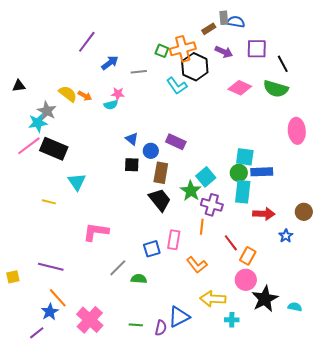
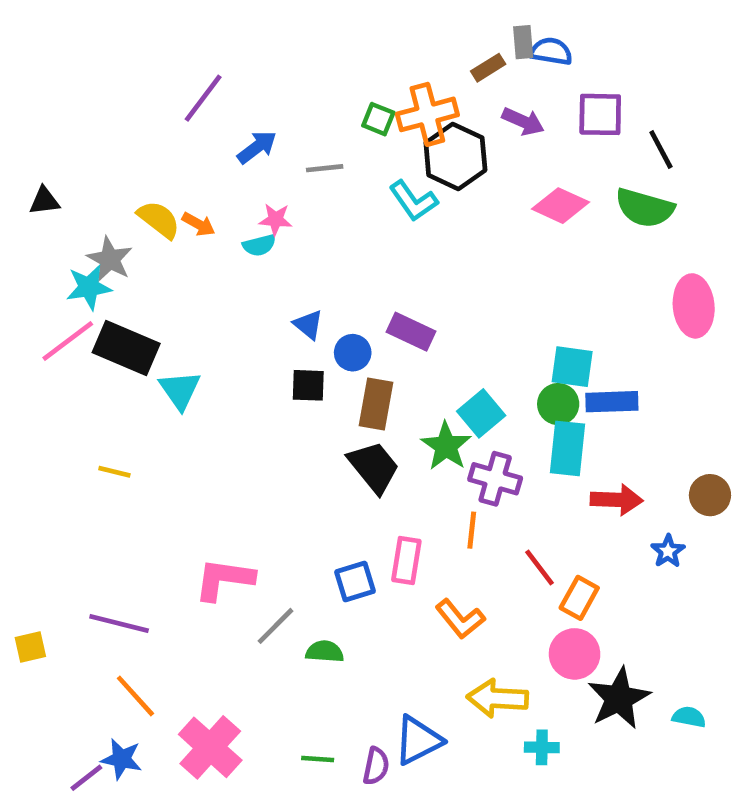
cyan triangle: (77, 182) -> (180, 390), moved
pink L-shape: (96, 232) -> (224, 579), moved
blue star: (50, 312) -> (121, 759), moved, turned -30

